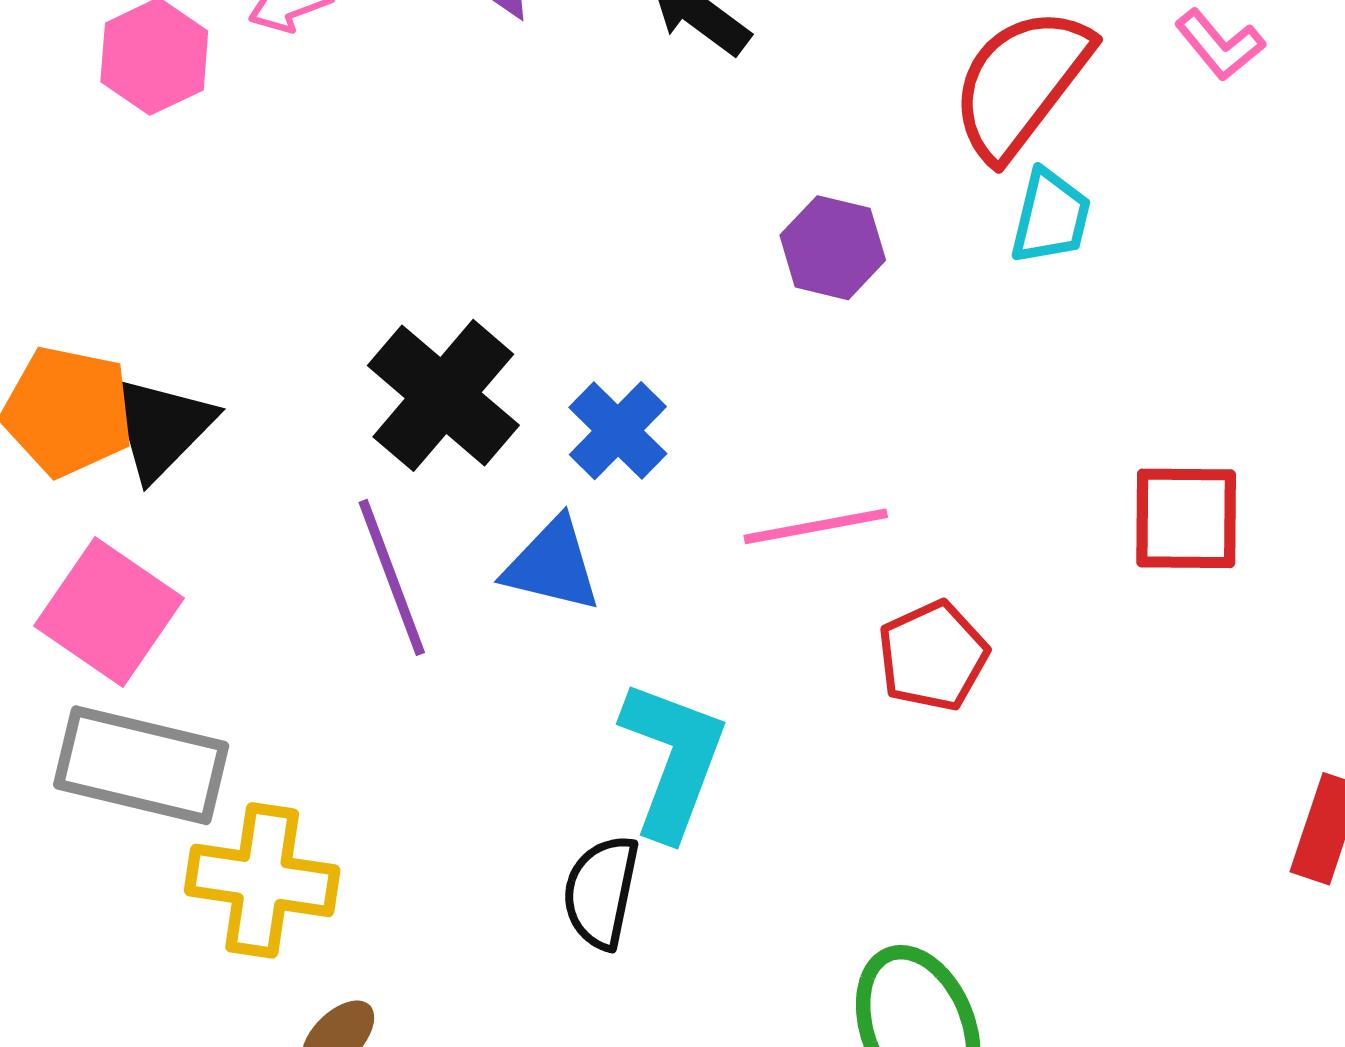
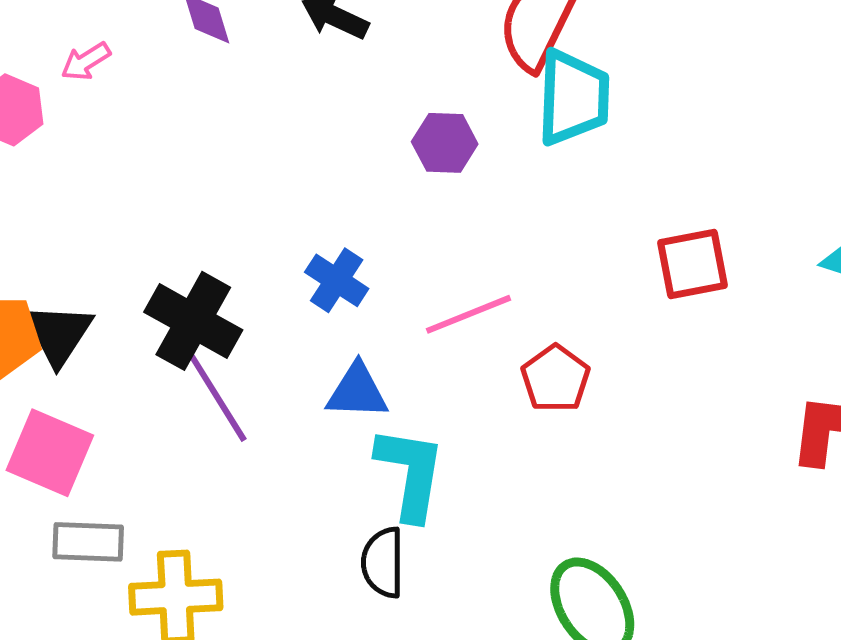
cyan trapezoid: (1051, 217) -> (573, 97), size x1.6
black cross: (443, 395) -> (193, 321), moved
blue triangle: (552, 565) -> (357, 391), moved
gray rectangle: (141, 765) -> (88, 542), size x0.7

